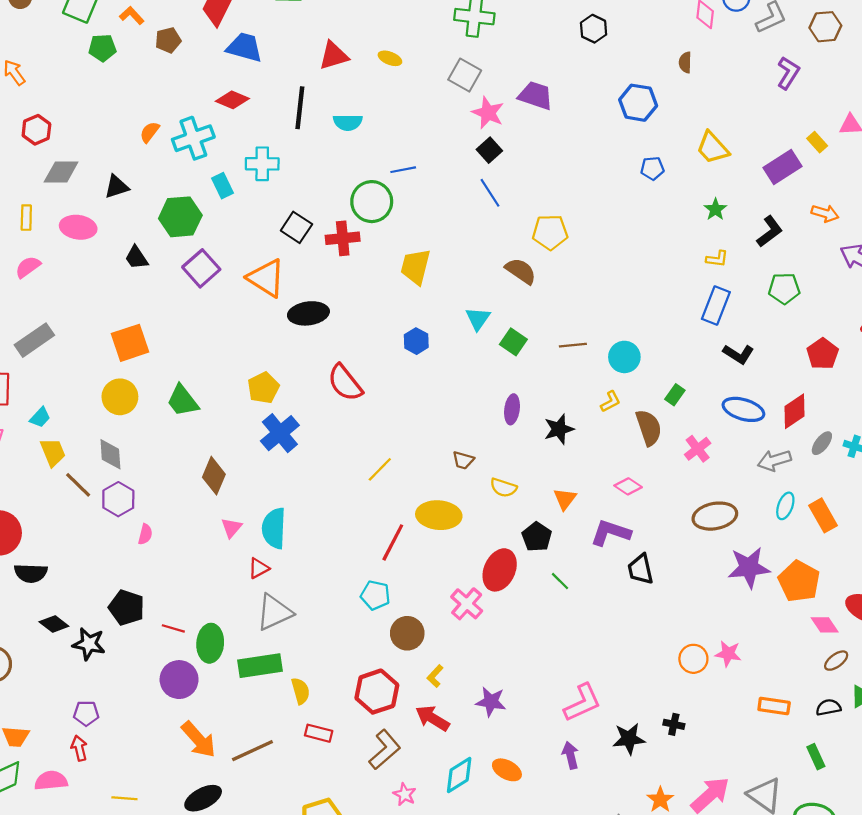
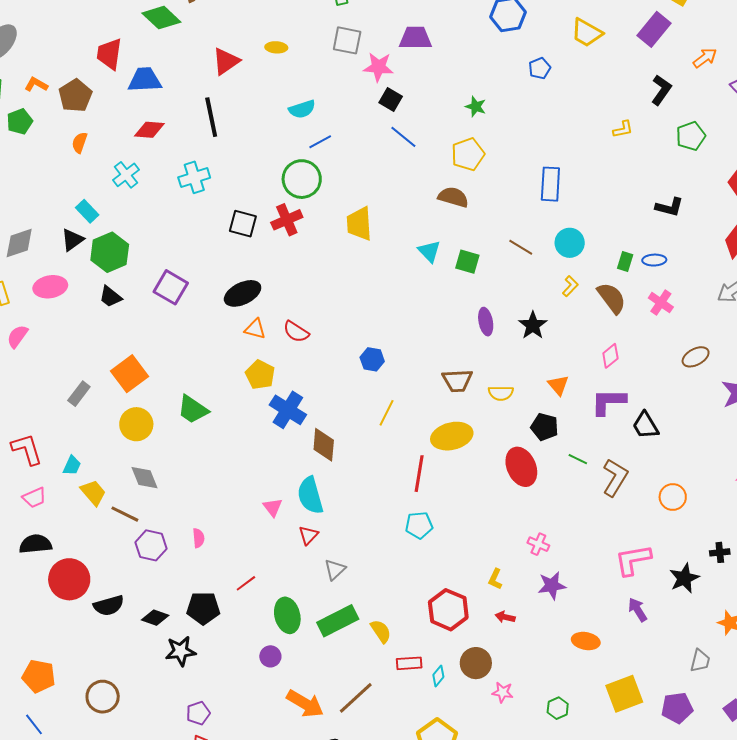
brown pentagon: (168, 40) -> (75, 96), size x1.4
cyan semicircle: (348, 122) -> (302, 109), moved
orange semicircle: (150, 132) -> (80, 143), moved
cyan cross: (193, 138) -> (126, 175), size x0.7
cyan rectangle: (223, 186) -> (87, 211), moved
green star: (715, 209) -> (476, 107), moved
orange arrow: (825, 213) -> (705, 58), turned -35
green hexagon: (180, 217) -> (110, 252), moved
orange triangle: (266, 278) -> (255, 329), moved, size x0.6
blue rectangle: (716, 306) -> (550, 184), moved
black ellipse: (308, 313) -> (243, 293), moved
gray rectangle: (34, 340) -> (79, 394), moved, size x0.7
blue hexagon: (416, 341) -> (372, 359), moved
brown line: (573, 345) -> (521, 247), turned 55
red semicircle: (345, 383) -> (296, 332), moved, size x0.7
blue ellipse: (743, 409) -> (654, 260), moved, size x0.6
brown trapezoid: (463, 460) -> (457, 381), size x1.5
brown diamond: (214, 476) -> (324, 445), moved
pink diamond: (628, 486) -> (610, 356), turned -55
purple hexagon: (118, 499) -> (151, 545), moved
brown ellipse: (715, 516) -> (696, 357), size x0.7
red ellipse: (500, 570) -> (521, 467), turned -30
pink cross: (467, 604) -> (538, 544), moved, size x0.7
gray triangle: (274, 612) -> (335, 570), size x0.6
black diamond: (54, 624) -> (155, 618), moved
red line: (173, 628) -> (246, 583), moved, turned -35
brown circle: (407, 633) -> (476, 663), moved
orange circle: (693, 659) -> (673, 497), moved
purple circle: (179, 680) -> (270, 656), size x0.6
pink L-shape: (582, 703) -> (633, 560), turned -147
red arrow: (432, 718) -> (505, 617), size x0.6
brown L-shape: (385, 750) -> (615, 478), moved
cyan diamond: (459, 775) -> (438, 676), moved, size x0.6

